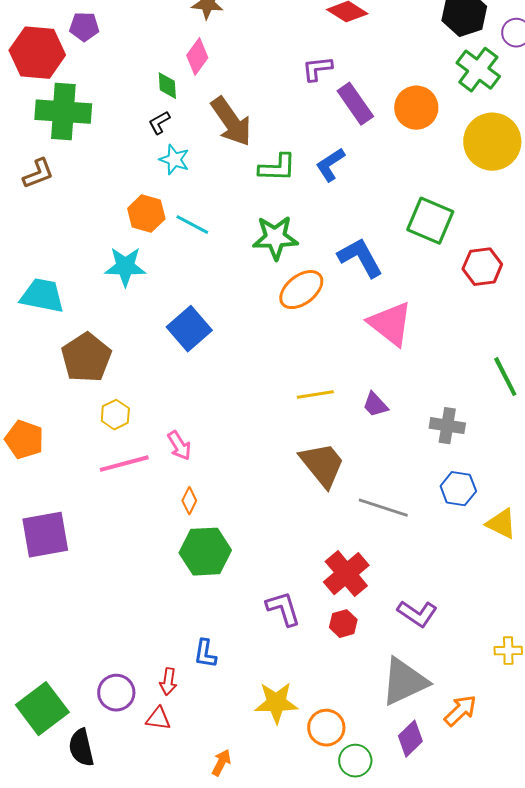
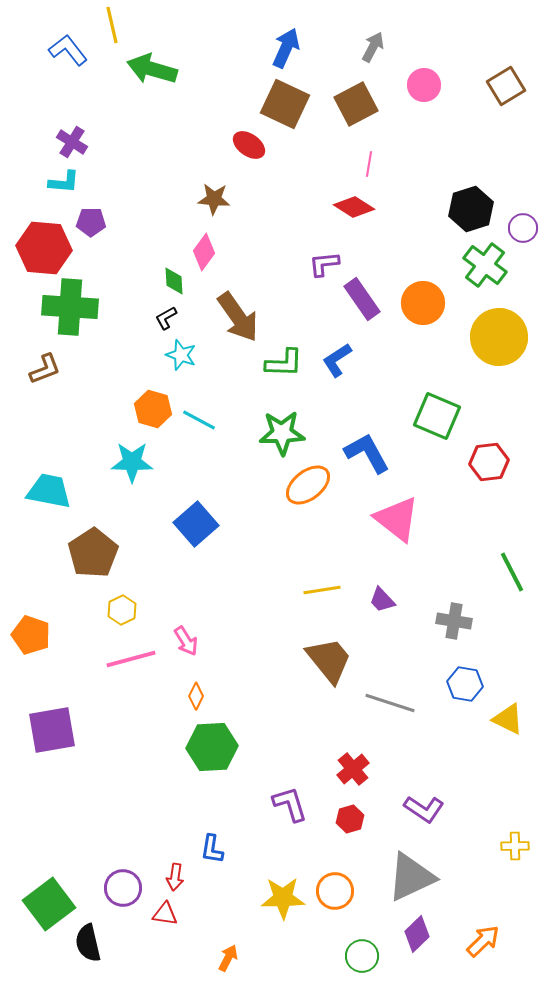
red cross: (346, 574) -> (353, 769), size x0.7
orange arrow: (460, 711) -> (483, 941), moved
orange circle: (326, 728) -> (335, 891), moved

